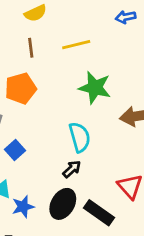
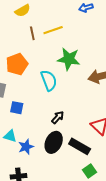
brown line: (31, 48) -> (32, 33), moved
cyan semicircle: (80, 137) -> (49, 80), moved
blue square: (15, 150) -> (17, 108), turned -32

